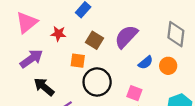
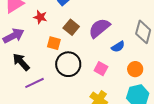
blue semicircle: (146, 63) -> (118, 47), moved
orange circle: (168, 66) -> (135, 69), moved
pink square: (134, 93) -> (101, 69), moved

